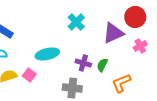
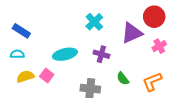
purple cross: (83, 63) -> (101, 54), moved
green semicircle: (102, 65) -> (123, 79), moved, turned -64
orange L-shape: (121, 83) -> (152, 82), moved

